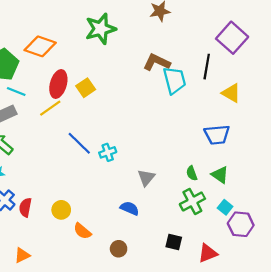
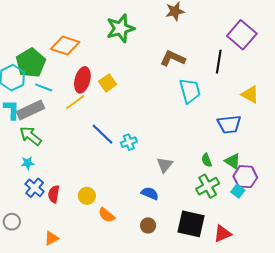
cyan trapezoid: (174, 80) -> (190, 91), moved
yellow triangle: (231, 93) -> (250, 94), moved
purple hexagon: (241, 224) -> (245, 177), moved
black square: (174, 242) -> (191, 224), size x1.8
brown circle: (119, 249) -> (148, 225), moved

